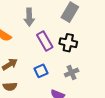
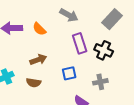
gray arrow: (29, 17) -> (69, 15), turned -72

